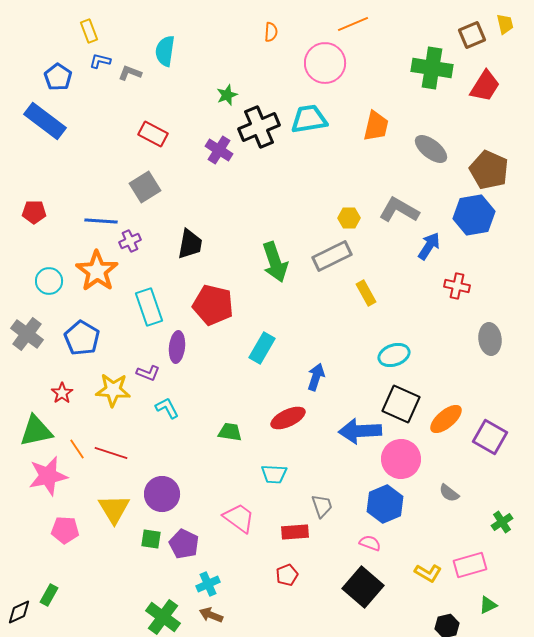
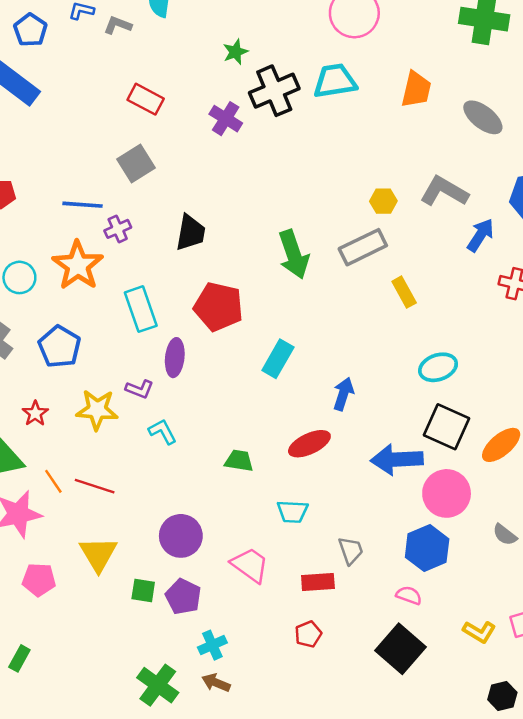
purple circle: (162, 494) -> (181, 536), moved

